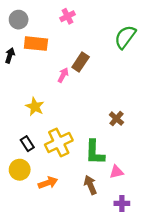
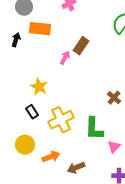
black rectangle: (27, 144) -> (32, 112), moved
pink triangle: (116, 172) -> (114, 147), turned -32
brown arrow: (90, 185) -> (76, 168), moved, turned -90

